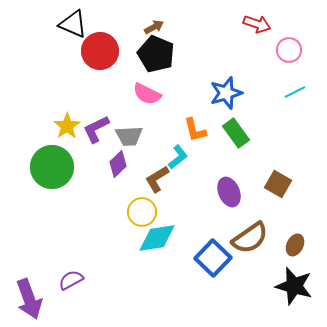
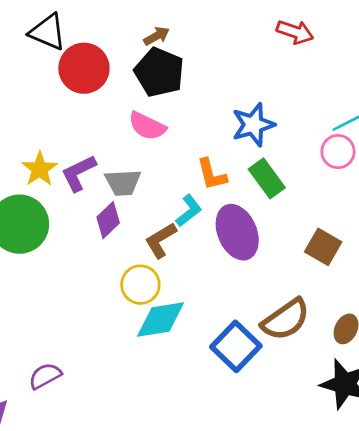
pink circle: (289, 50) -> (338, 152), moved
purple ellipse: (229, 192) -> (237, 232), moved, size x1.4

